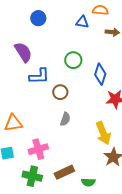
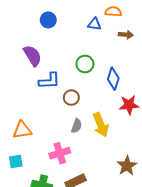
yellow arrow: (103, 133) -> (101, 125), moved
pink cross: (38, 149) -> (60, 153), moved

